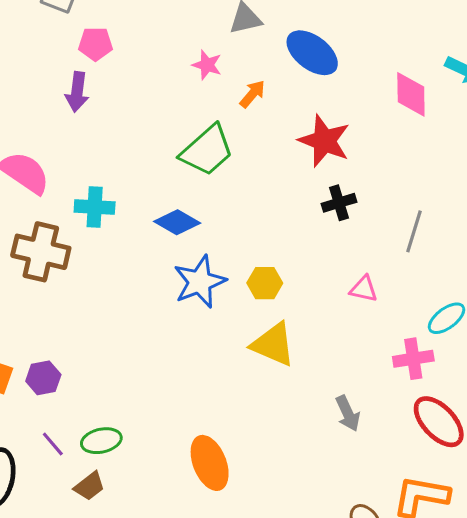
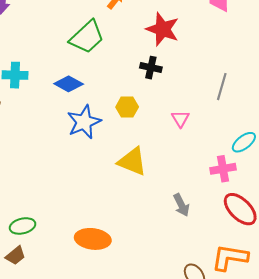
black cross: (339, 203) -> (151, 68), moved, turned 30
yellow hexagon: (265, 283) -> (127, 107), moved
pink triangle: (364, 289) -> (180, 119), moved, turned 48
orange ellipse: (210, 463) -> (93, 239), turned -60

